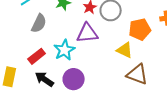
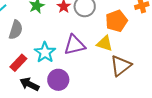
purple triangle: (87, 33) -> (75, 45), moved
brown triangle: (137, 74) -> (121, 66), turned -50

